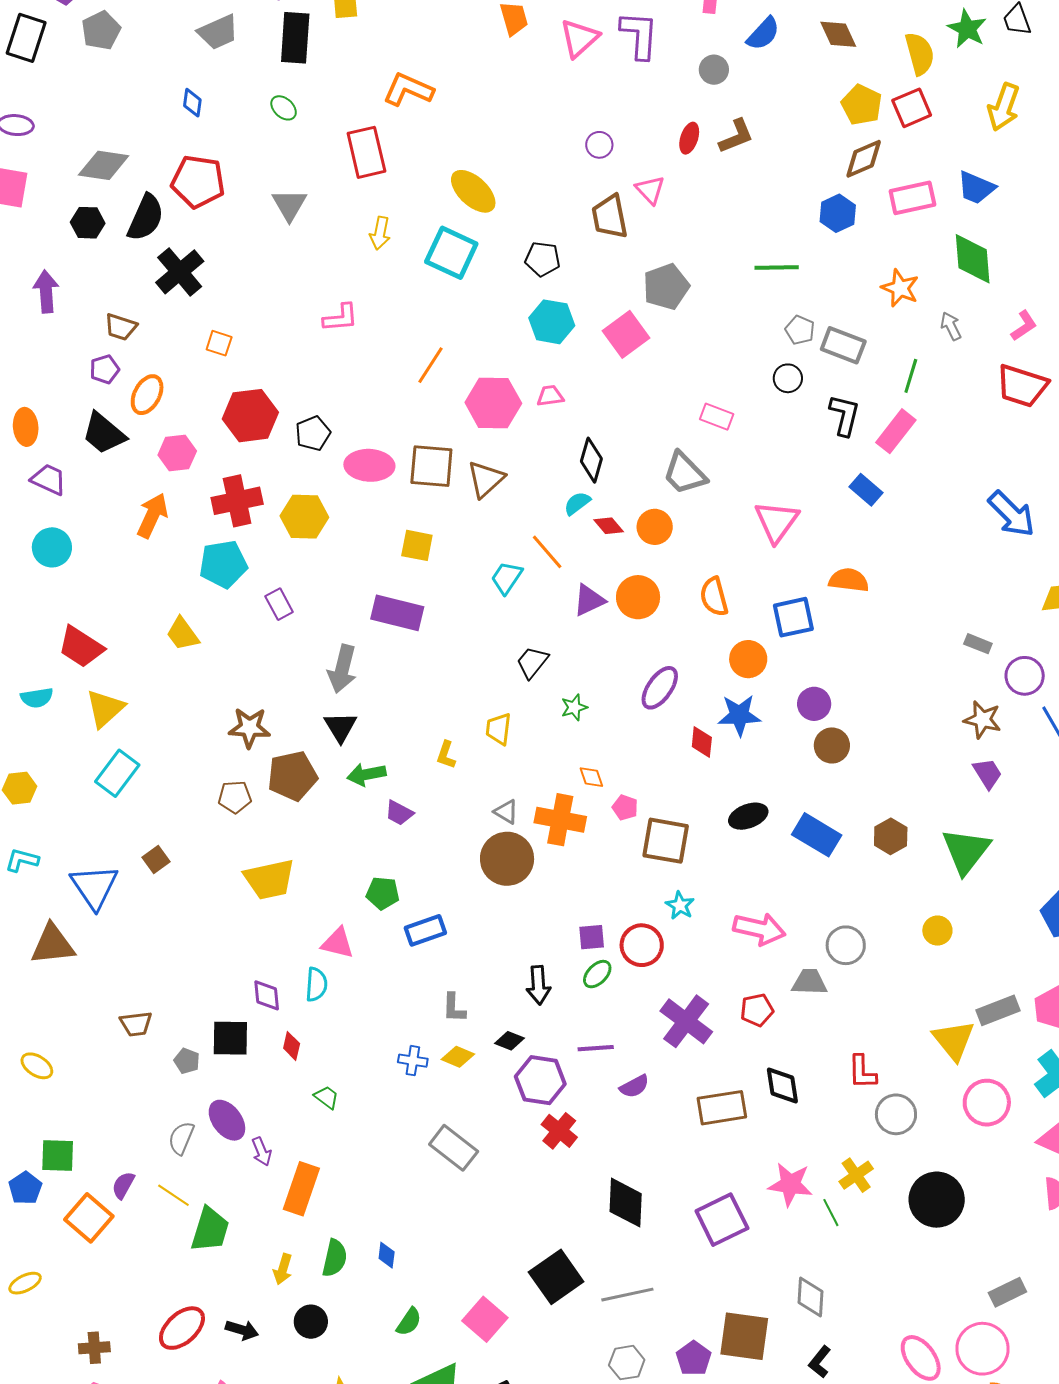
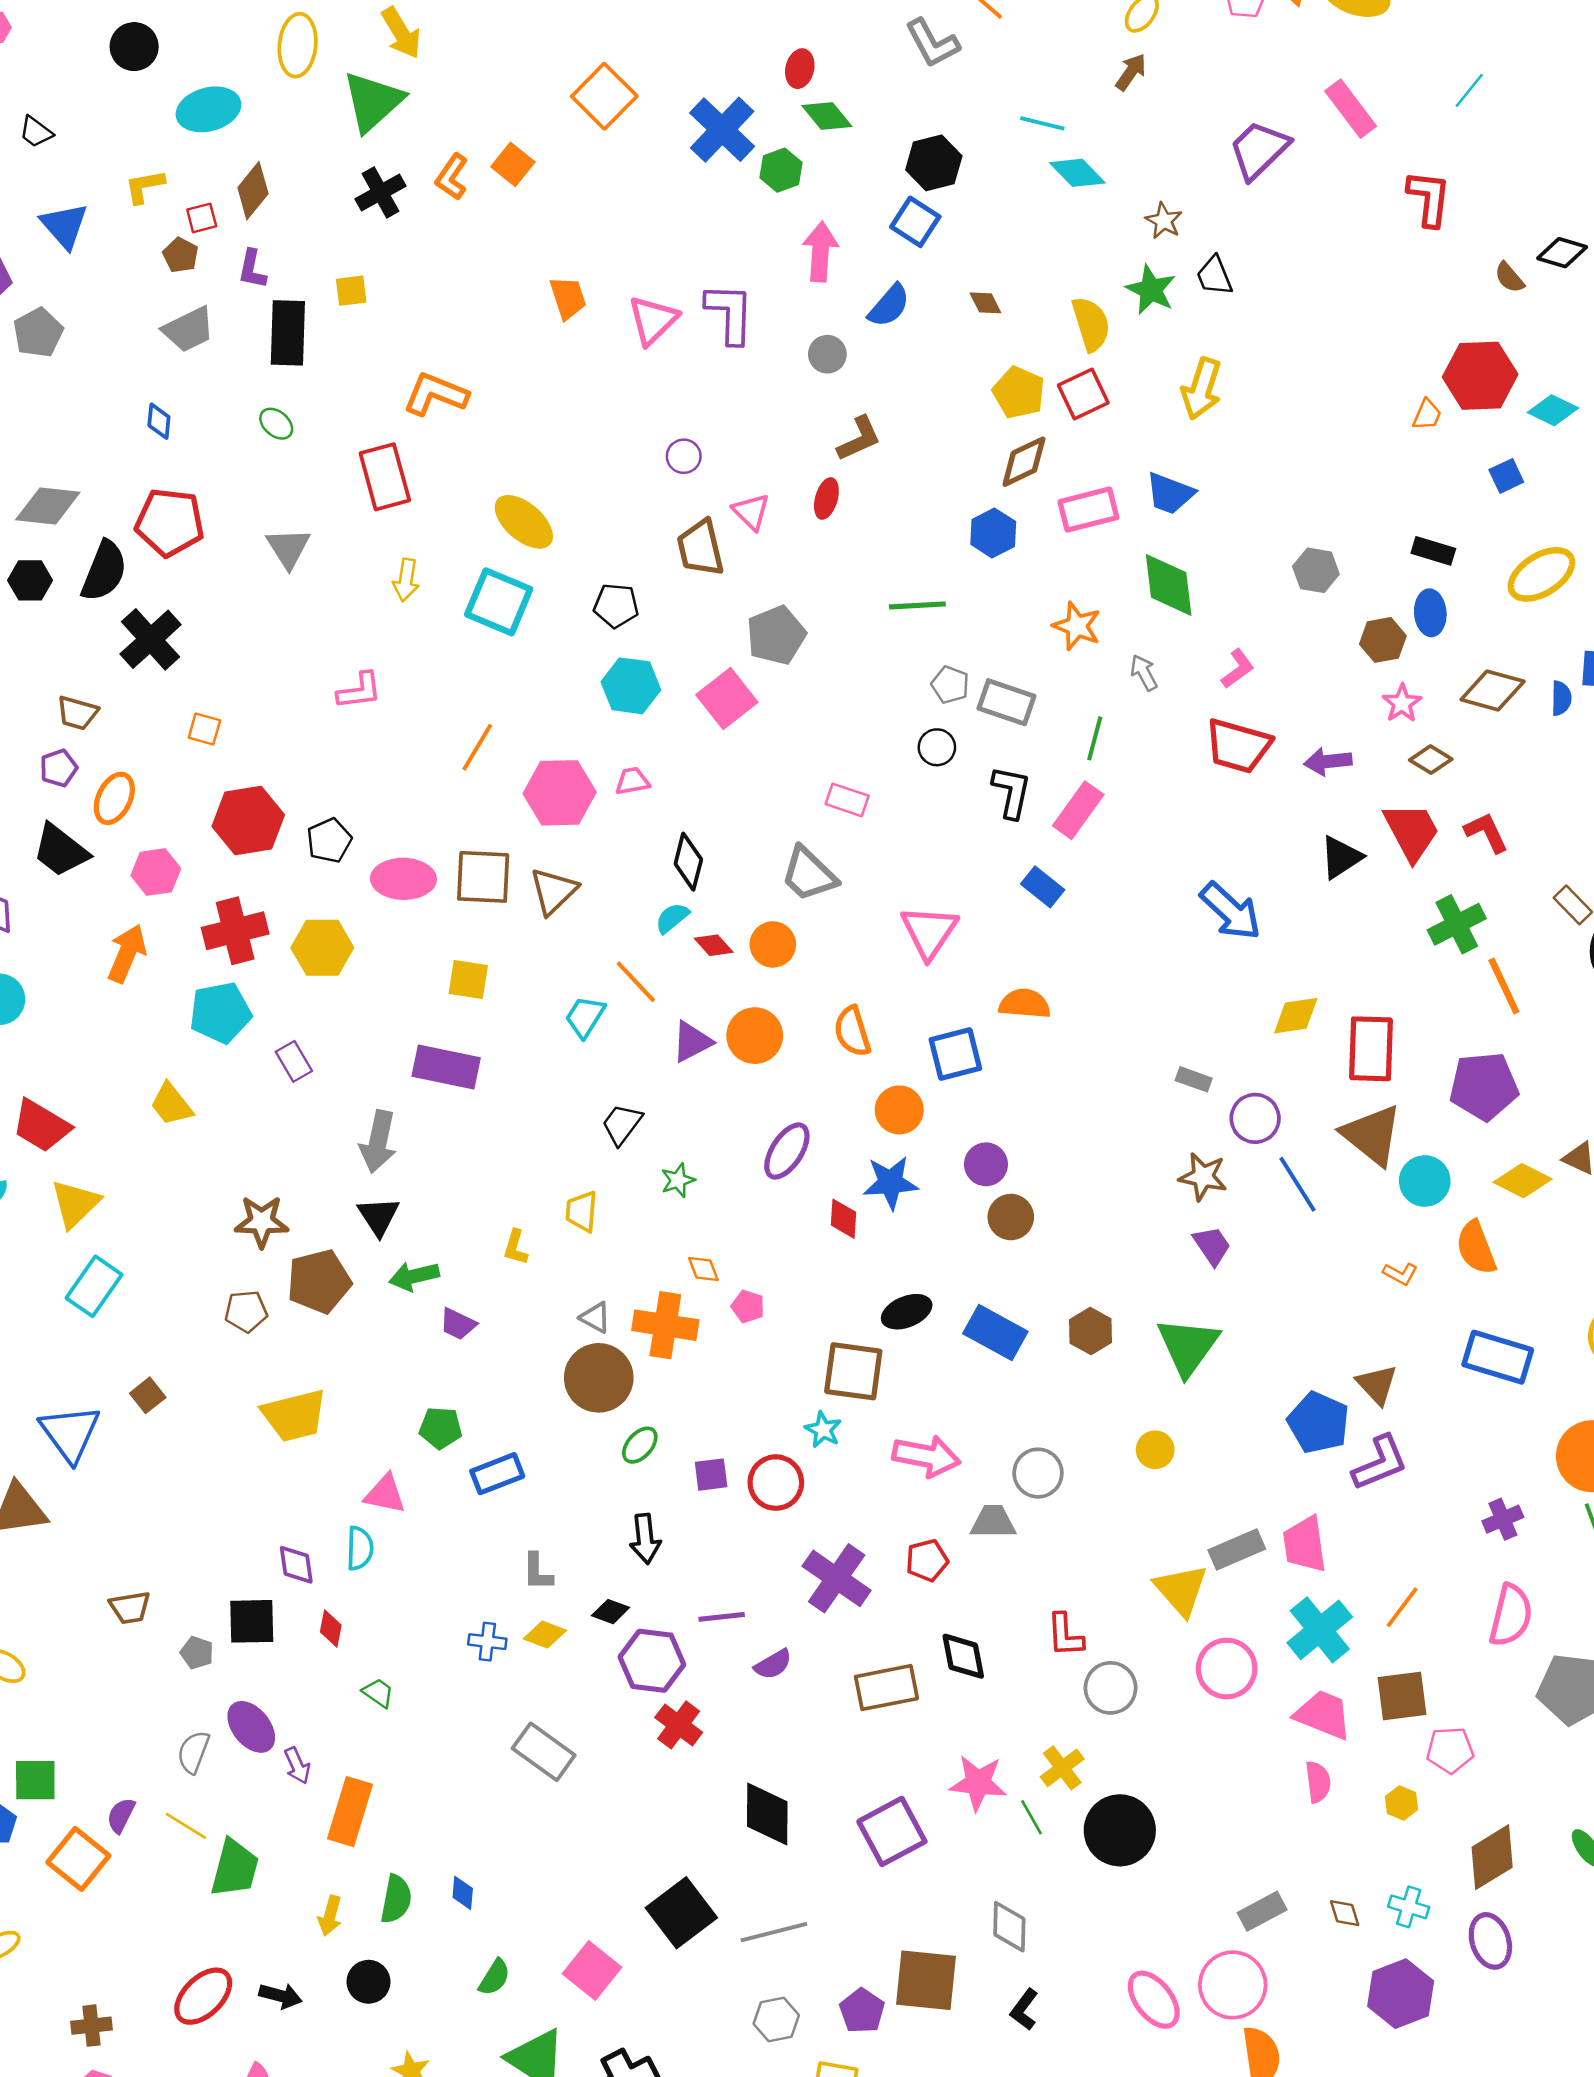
brown diamond: (838, 34) -> (985, 303), size x0.7
red ellipse: (689, 138) -> (826, 498), moved
brown square: (666, 841) -> (853, 1371), moved
green ellipse: (597, 974) -> (640, 1445), moved
black circle: (937, 1200) -> (1120, 1830), moved

